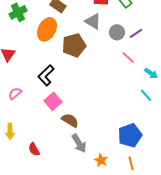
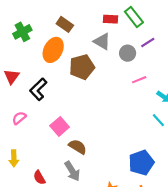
purple line: (136, 33) -> (148, 43), moved
pink line: (128, 57) -> (139, 80), turned -64
black L-shape: (46, 75) -> (38, 89), moved
gray arrow: (79, 143) -> (72, 171), moved

